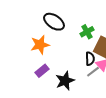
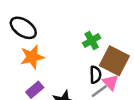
black ellipse: (54, 22) -> (23, 28), moved

